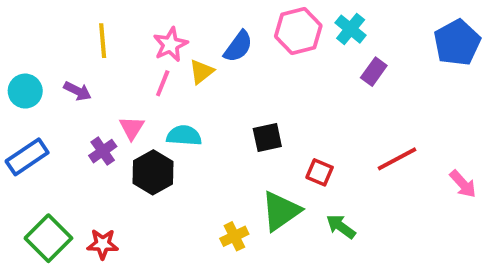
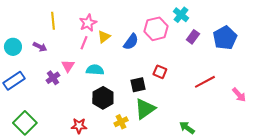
pink hexagon: (298, 31) -> (156, 29), moved
blue pentagon: (457, 43) -> (225, 38), moved
blue semicircle: (238, 46) -> (131, 42), moved
black square: (267, 137) -> (138, 85), moved
black hexagon: (153, 172) -> (103, 98), moved
red square: (320, 172) -> (160, 72), moved
green arrow: (341, 227) -> (187, 128), moved
red star: (103, 244) -> (79, 126), moved

